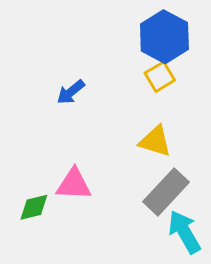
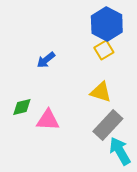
green diamond: (34, 207) -> (22, 107), moved

